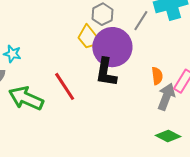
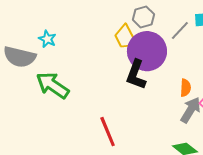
red line: (65, 86) -> (108, 132), moved

